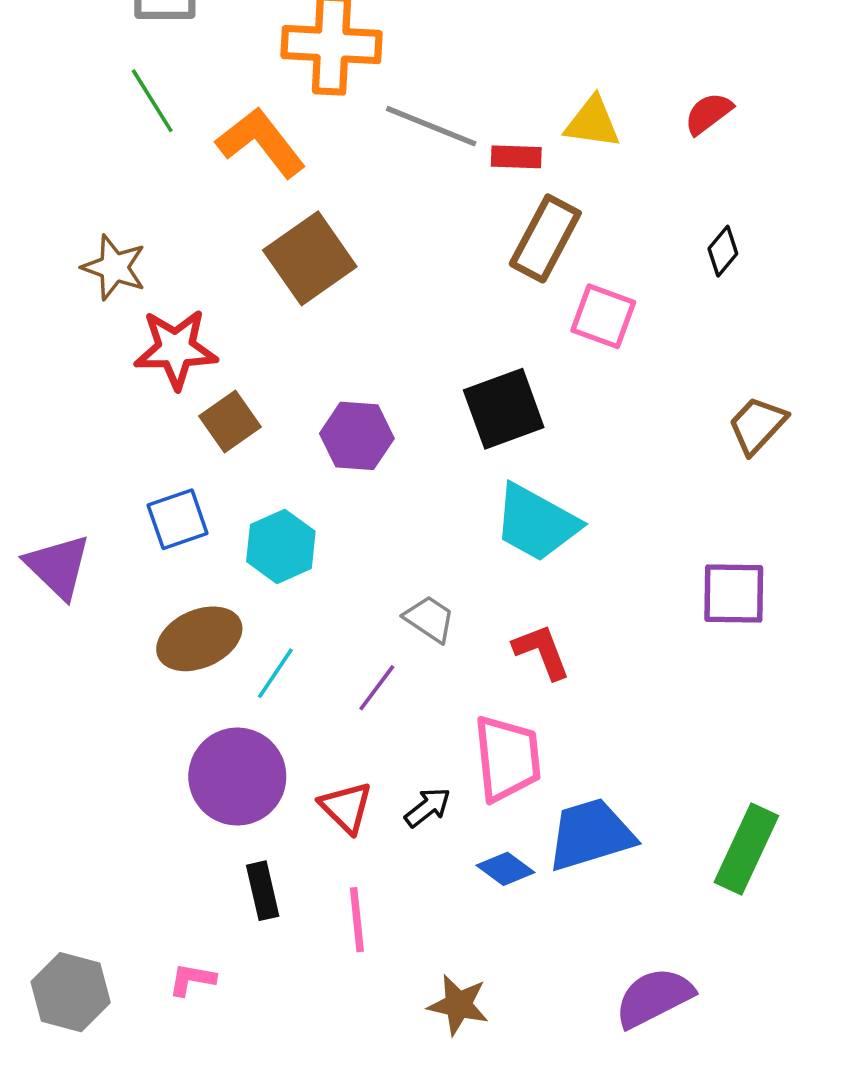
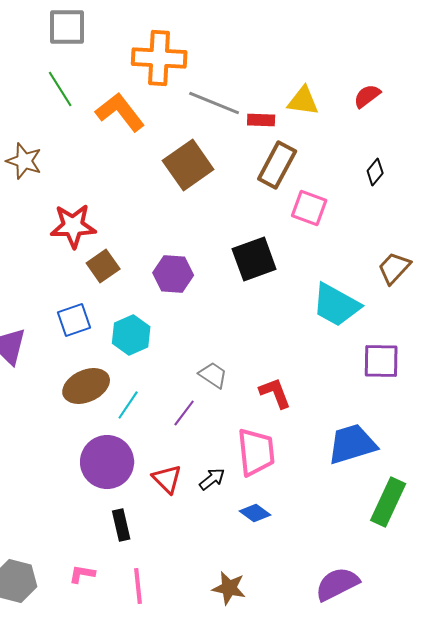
brown square: (310, 258) -> (188, 165), moved
brown star: (114, 267) -> (24, 161), moved
cyan trapezoid: (536, 523) -> (336, 305), moved
blue trapezoid: (591, 834) -> (352, 444), moved
pink line: (357, 920) -> (138, 586), moved

